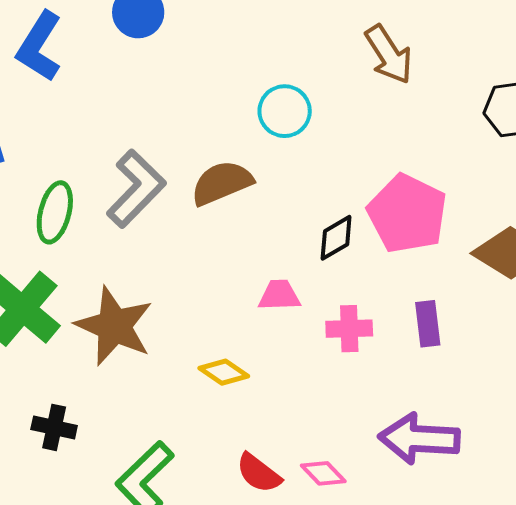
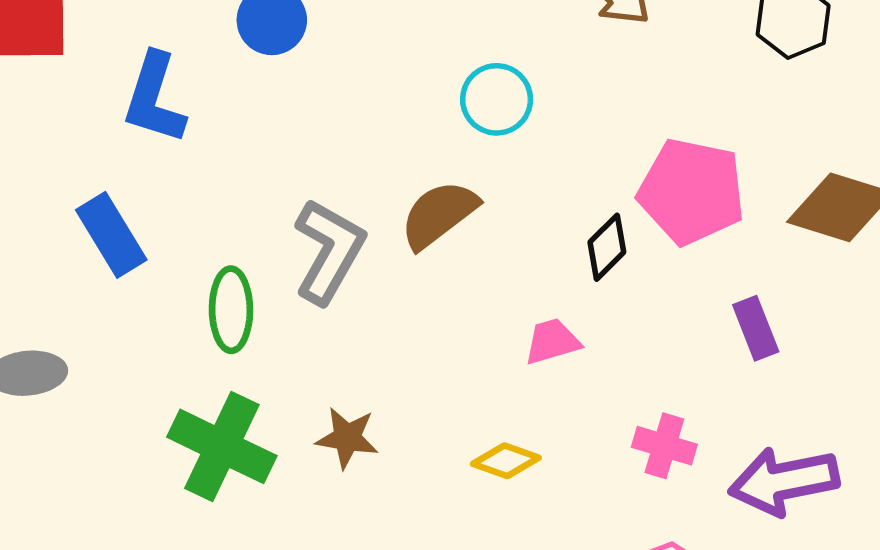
brown star: (114, 326) -> (347, 438), size x0.6
pink cross: (349, 329) -> (664, 446), moved, turned 33

